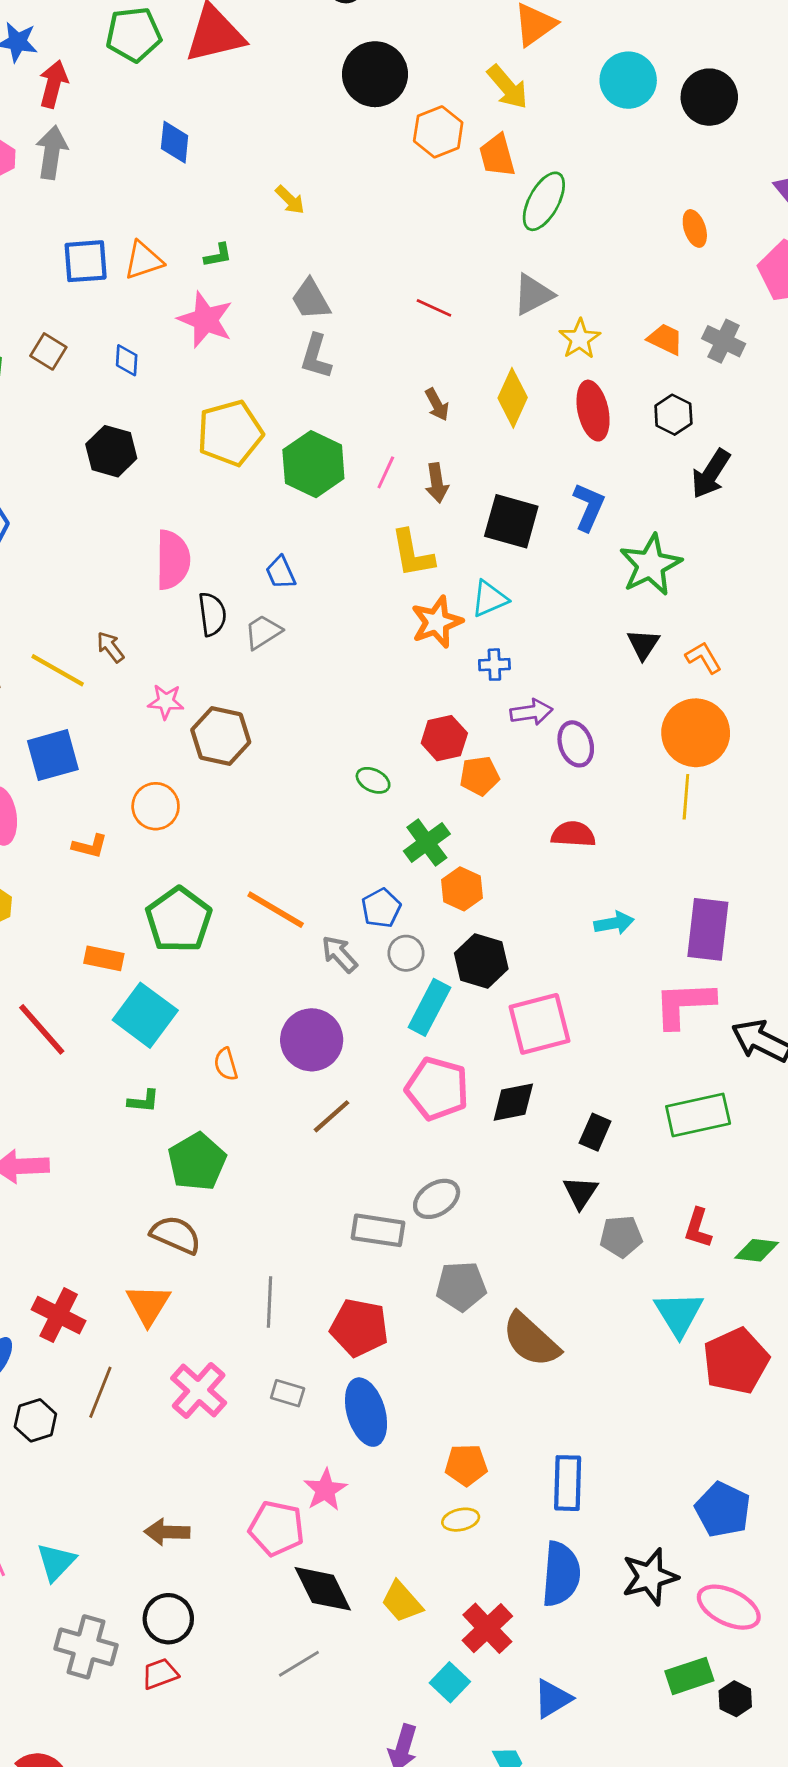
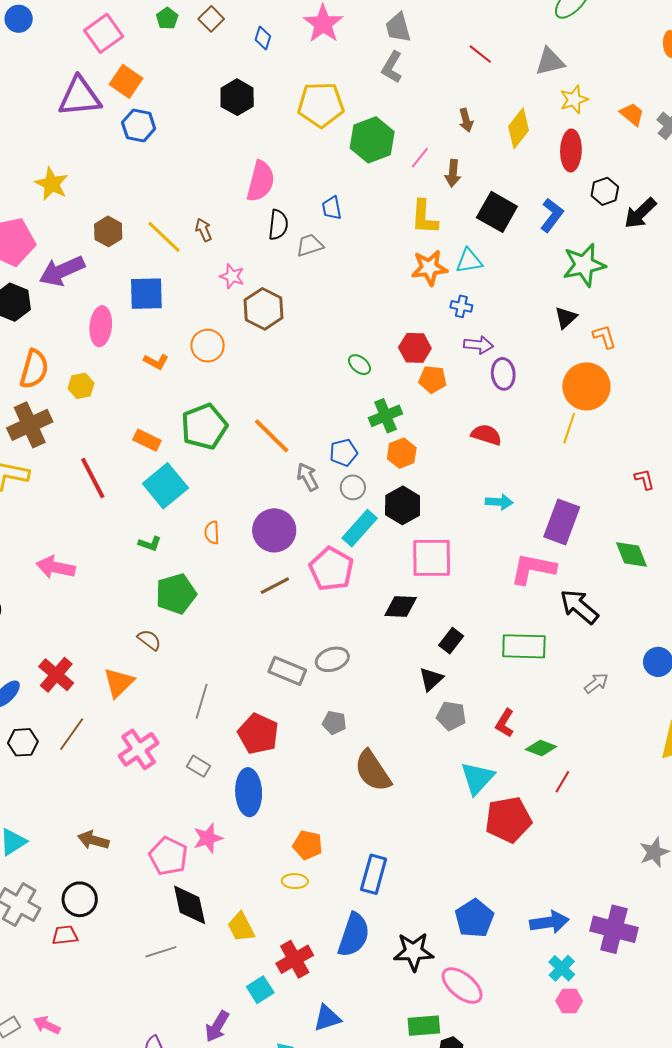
black hexagon: (673, 415) -> (605, 191), moved
pink pentagon: (437, 1089) -> (331, 569), moved
brown semicircle: (176, 1235) -> (149, 640), size x0.7
gray pentagon: (461, 1286) -> (334, 723), size x0.7

